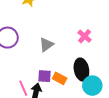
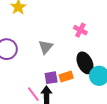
orange rectangle: (60, 78) -> (66, 76), turned -32

